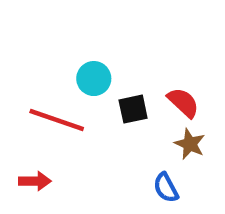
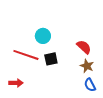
black square: (133, 109) -> (51, 59), moved
blue semicircle: (166, 188) -> (90, 85), moved

